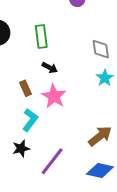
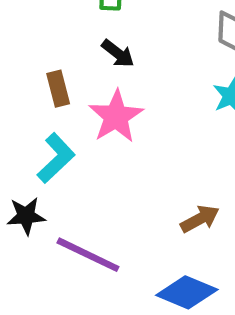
brown arrow: (100, 136) -> (200, 219), size x0.7
purple line: (52, 161) -> (88, 255), turned 68

